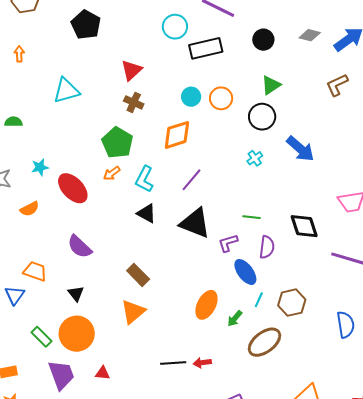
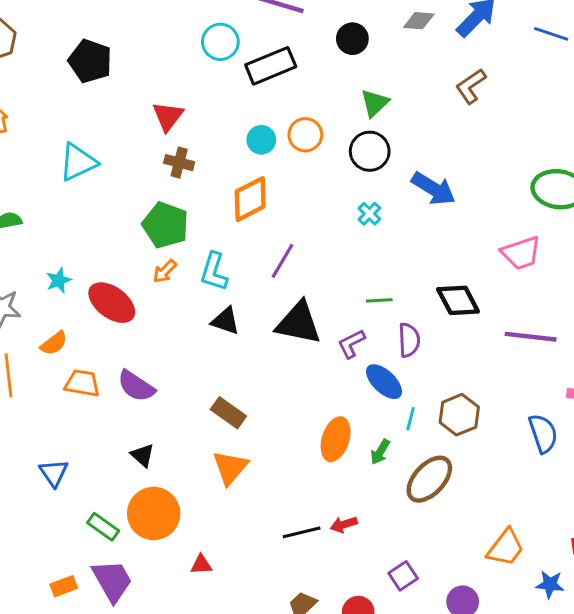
orange trapezoid: (35, 271) -> (82, 383), moved
purple trapezoid: (61, 375) -> (112, 581), moved

